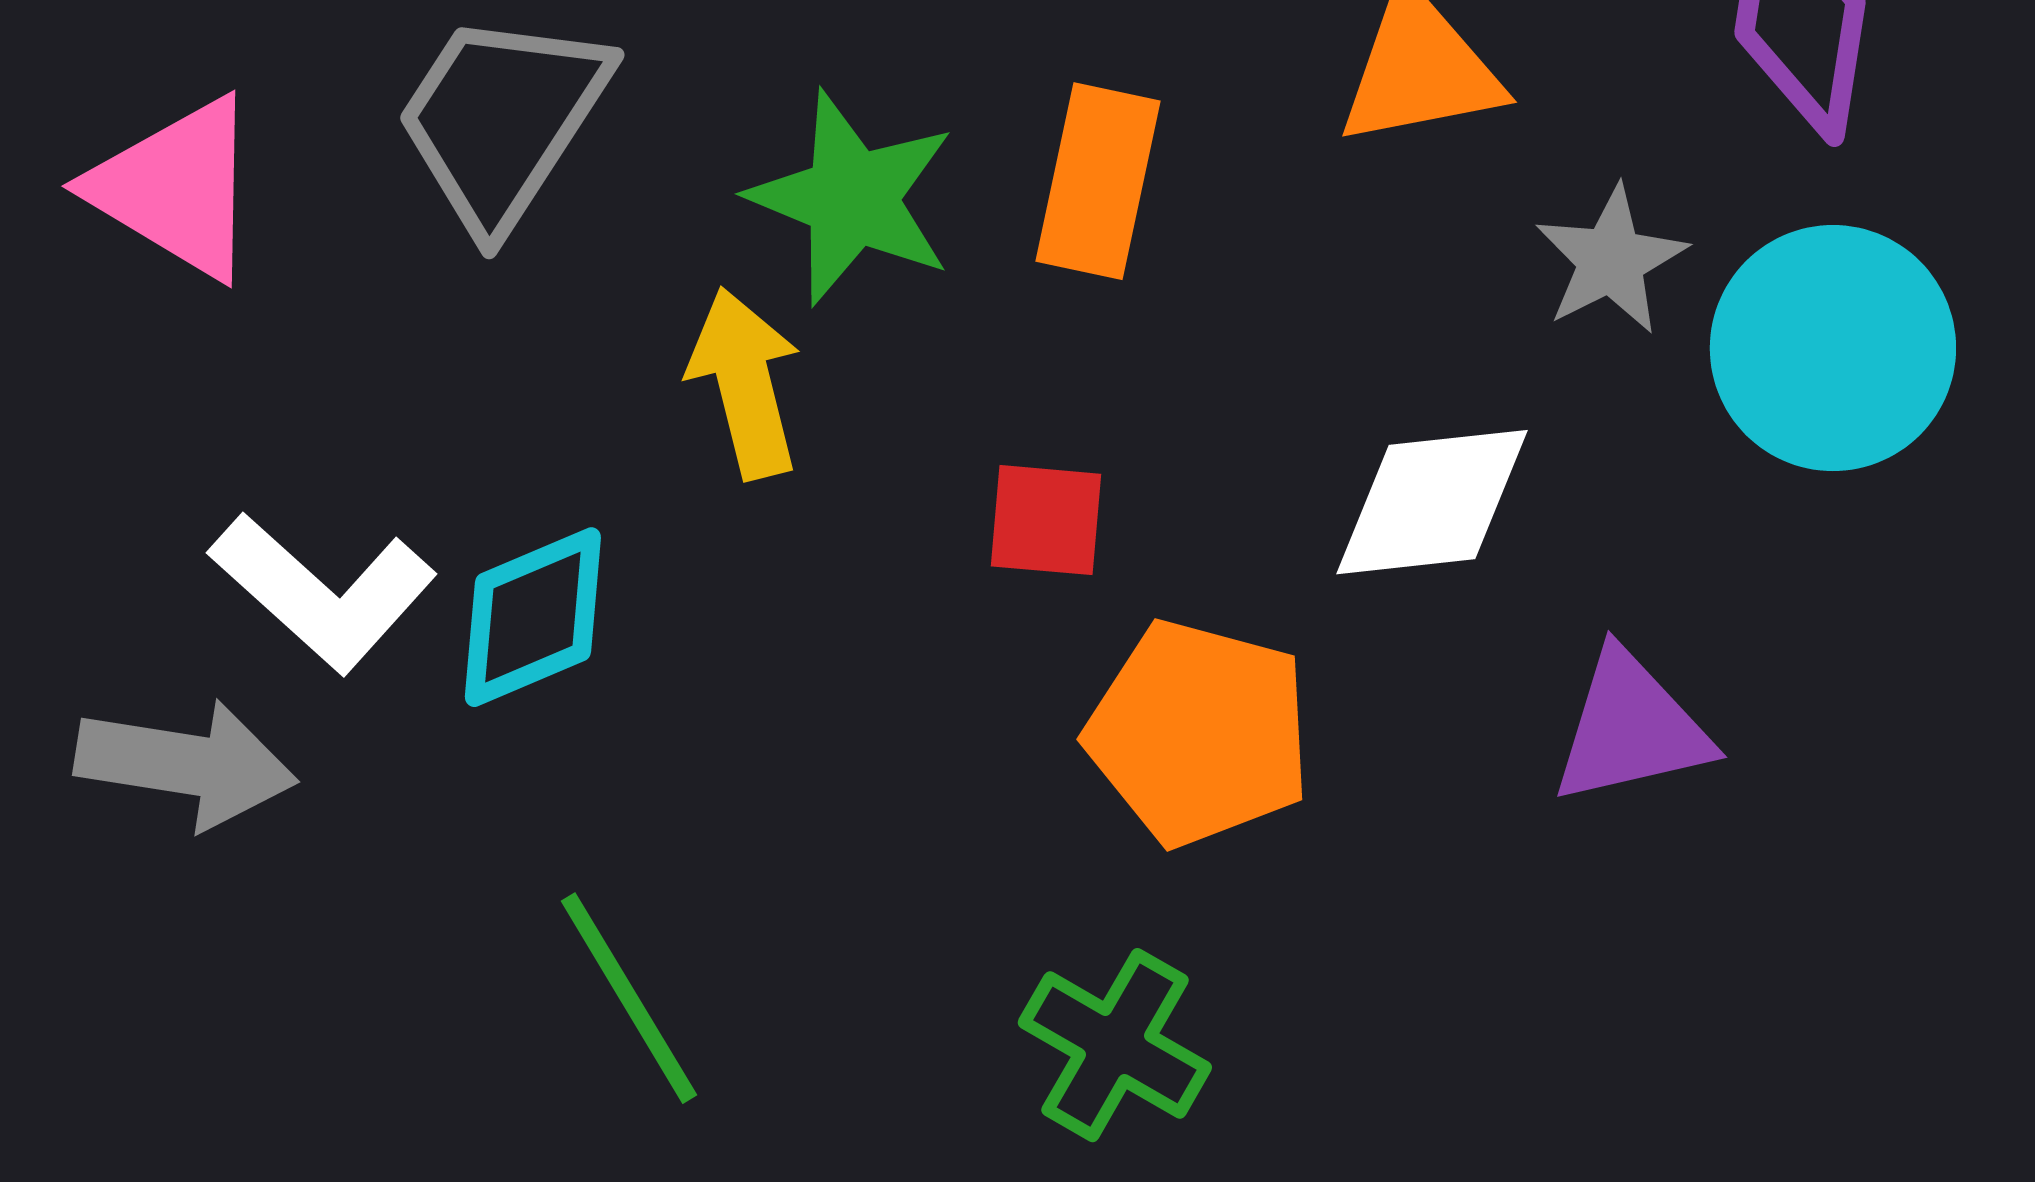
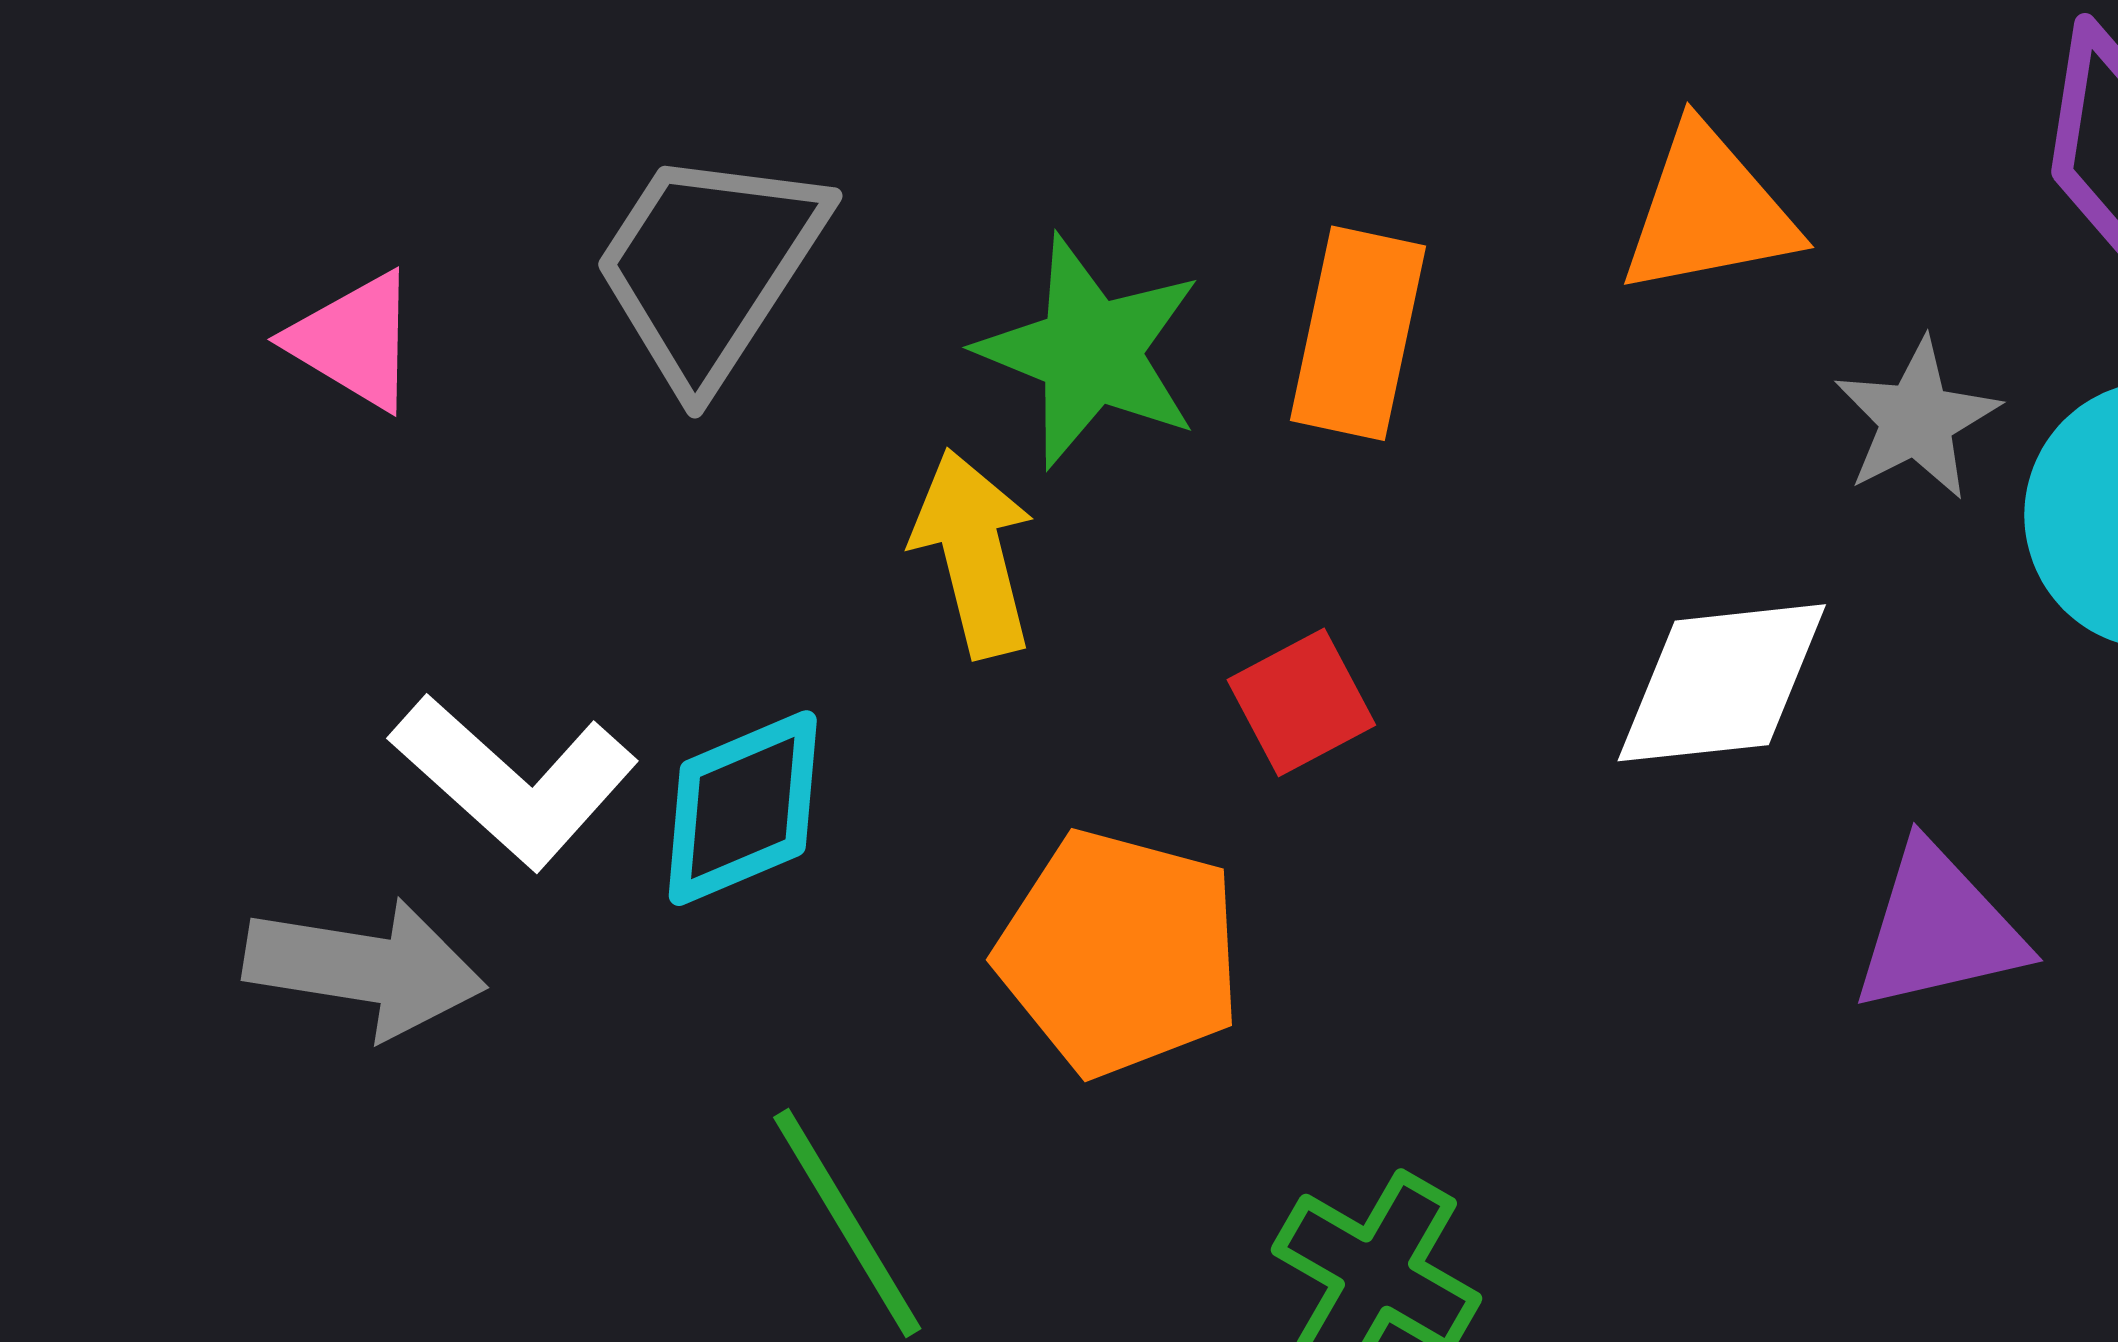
pink triangle: (176, 188) -> (354, 341), size x0.7
red square: (1046, 520) -> (1301, 702), turned -33
orange pentagon: (1199, 733) -> (1119, 953), moved

